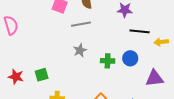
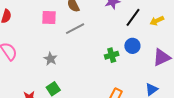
black line: (140, 31) -> (133, 17), turned -42
gray star: (80, 50) -> (50, 59), moved

